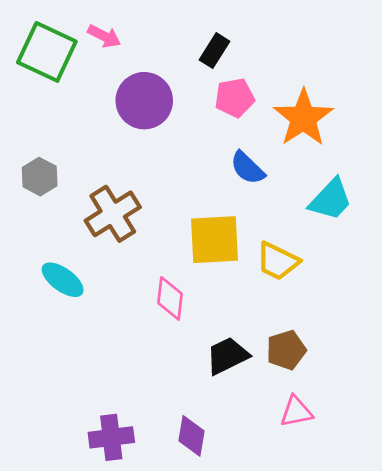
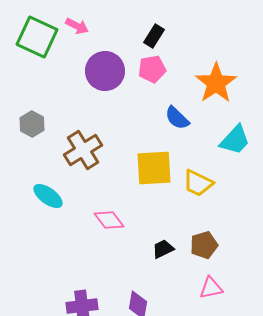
pink pentagon: (235, 98) -> (152, 69), moved
pink diamond: (170, 298) -> (109, 220), moved, turned -44
black trapezoid: (227, 356) -> (163, 249), size x0.7

